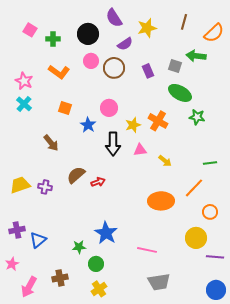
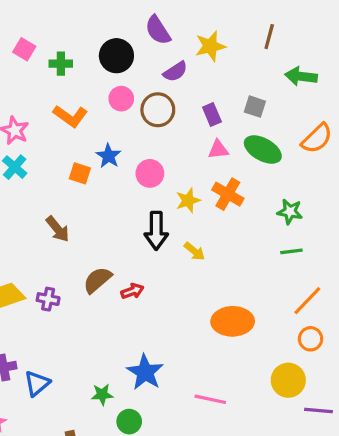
orange semicircle: (214, 33) -> (317, 138), moved
green arrow: (196, 56) -> (301, 76), moved
green star: (197, 117) -> (290, 212), moved
blue star: (88, 125) -> (109, 156), moved
pink triangle: (140, 150) -> (218, 150), moved
yellow arrow: (165, 161) -> (194, 251), moved
green line: (210, 163) -> (291, 251), moved
orange line: (194, 188) -> (307, 301), moved

